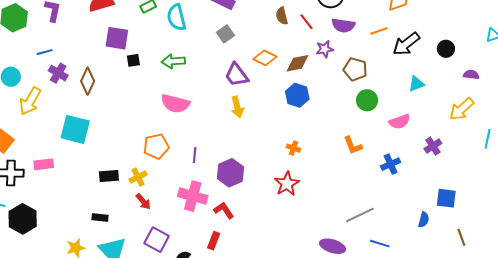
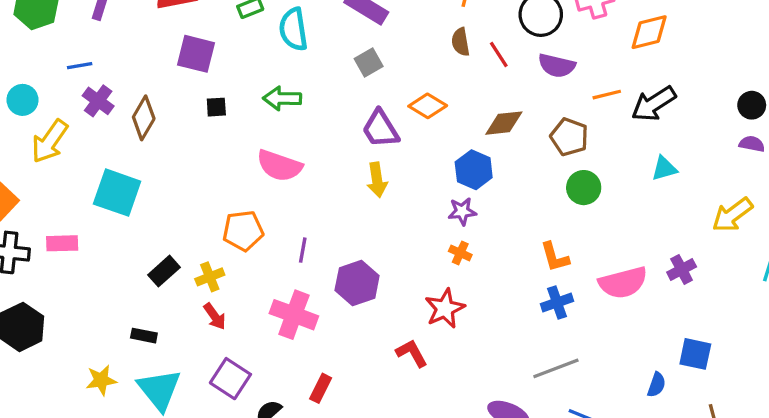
orange line: (379, 31) -> (607, 95), moved
purple star: (325, 49) -> (462, 211), moved
black circle: (446, 49) -> (752, 105), moved
black square: (133, 60) -> (216, 107), moved
brown diamond: (298, 63) -> (504, 123), moved
purple semicircle: (471, 75) -> (752, 144), moved
pink semicircle: (400, 122) -> (623, 283), moved, size x1.4
blue cross: (391, 164) -> (557, 302), moved
black rectangle: (109, 176) -> (164, 271), turned -42
red L-shape: (224, 210) -> (412, 353), moved

